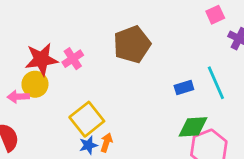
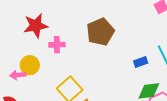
red star: (41, 59) -> (36, 26), moved
pink cross: (73, 59) -> (57, 45), turned 35

